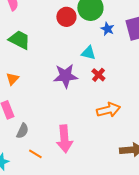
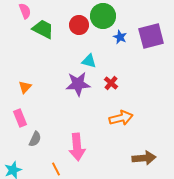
green trapezoid: (19, 40) -> (43, 29), moved
cyan triangle: (88, 53) -> (89, 61), moved
orange line: (35, 154) -> (56, 169), moved, turned 32

